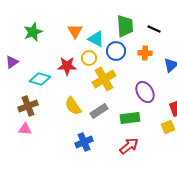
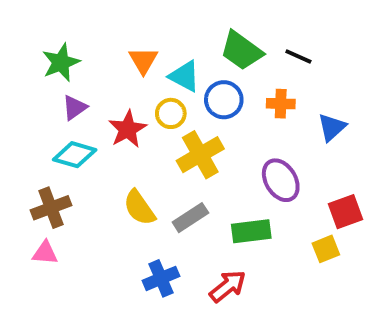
green trapezoid: (125, 26) -> (241, 51), turned 130
purple triangle: (12, 62) -> (75, 108), moved
red star: (67, 66) -> (128, 129), turned -30
red arrow: (129, 146) -> (228, 286), moved

